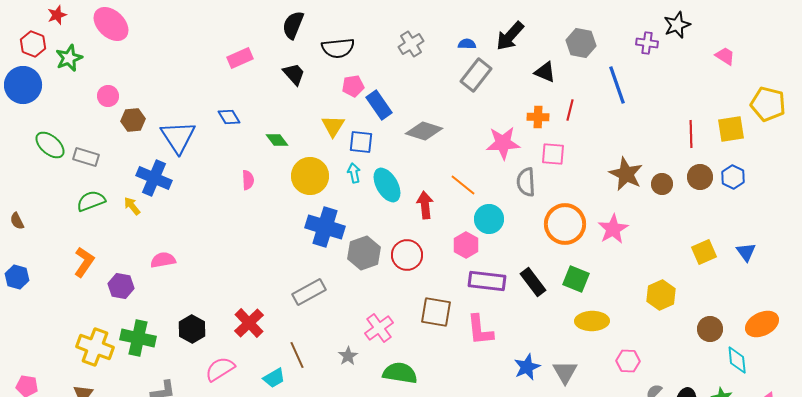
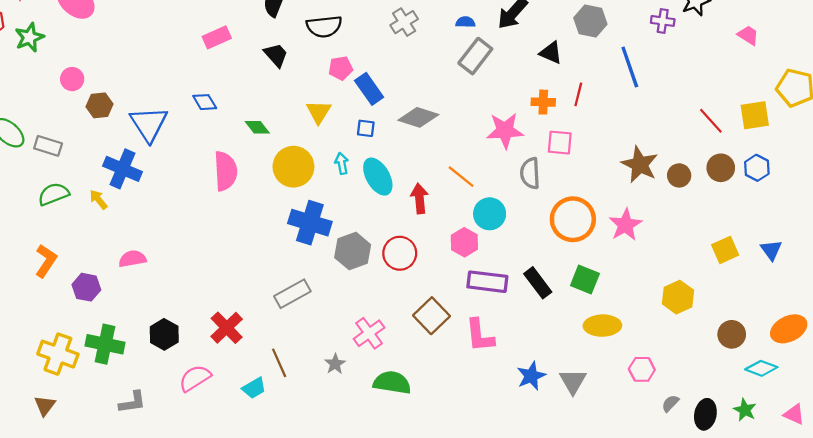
red line: (691, 134) -> (711, 121), turned -40
blue square: (361, 142) -> (366, 128), moved, size x0.7
pink semicircle: (248, 180) -> (226, 171), size x1.8
brown square: (436, 312) -> (432, 316), turned 36
cyan diamond: (737, 360) -> (761, 368), turned -64

